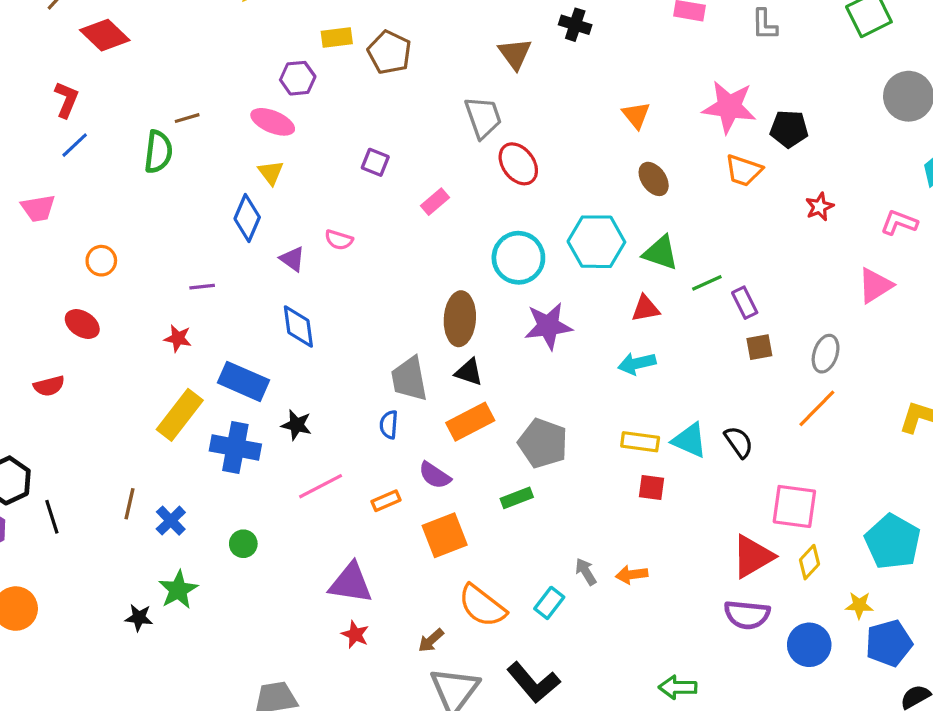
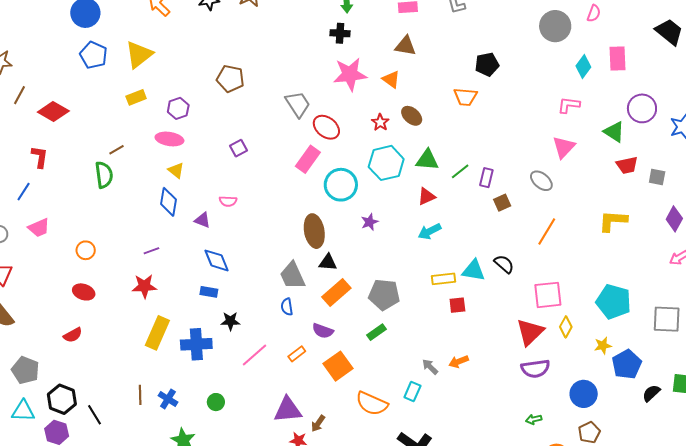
yellow rectangle: (337, 38) -> (136, 97), moved
brown triangle: (515, 54) -> (405, 46), moved, turned -30
pink star: (729, 107) -> (350, 74), moved
blue line: (75, 145) -> (24, 192), moved
purple square: (375, 162) -> (238, 148), turned -36
pink rectangle: (435, 202) -> (308, 159), moved, size x1.5
red star: (820, 207) -> (380, 122), moved
purple rectangle: (745, 303) -> (486, 178), turned 54
purple star: (548, 326) -> (370, 222), size x0.6
red star: (178, 338) -> (144, 286), size x1.4
gray ellipse: (826, 354) -> (541, 181), moved, turned -55
blue rectangle: (244, 381) -> (209, 292), moved, size x0.6
brown arrow: (431, 640) -> (318, 424), moved
blue circle: (809, 645) -> (584, 394), moved
green arrow: (678, 687) -> (534, 419), moved, size x0.7

